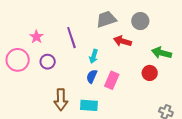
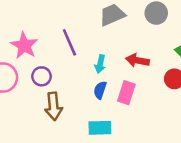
pink star: (36, 37) -> (24, 46), size x1.5
red arrow: (122, 41) -> (137, 60), moved
brown arrow: (61, 100) -> (54, 106), moved

